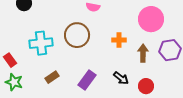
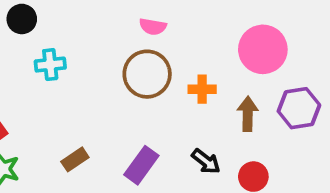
brown circle: (77, 35) -> (147, 74), moved
cyan cross: (41, 43) -> (50, 65), moved, size x0.7

